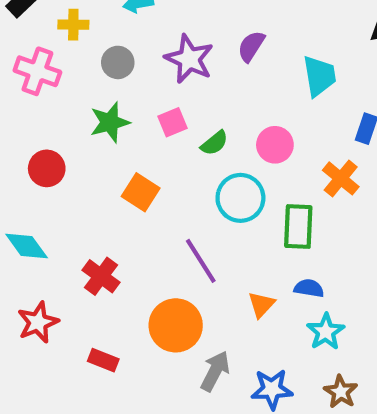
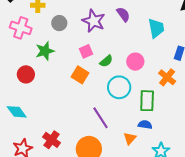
purple semicircle: (251, 46) -> (123, 14), turned 112
green star: (110, 122) -> (45, 51), moved
orange square: (141, 192) -> (80, 75), moved
red cross: (101, 276) -> (51, 140), moved
blue semicircle: (309, 288) -> (145, 125), moved

